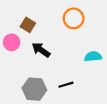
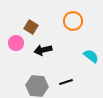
black arrow: (41, 50) -> (43, 50), turned -48
cyan semicircle: (93, 56) -> (91, 56), turned 42

